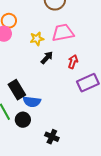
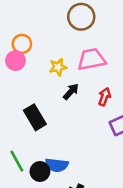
black rectangle: (17, 90) -> (35, 117), moved
blue semicircle: (32, 102) -> (57, 165), moved

